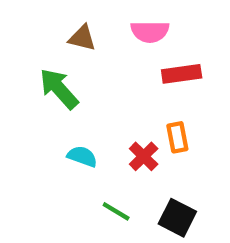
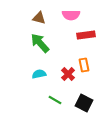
green arrow: (59, 89) -> (40, 43), moved
cyan semicircle: (82, 156) -> (39, 74), turned -32

